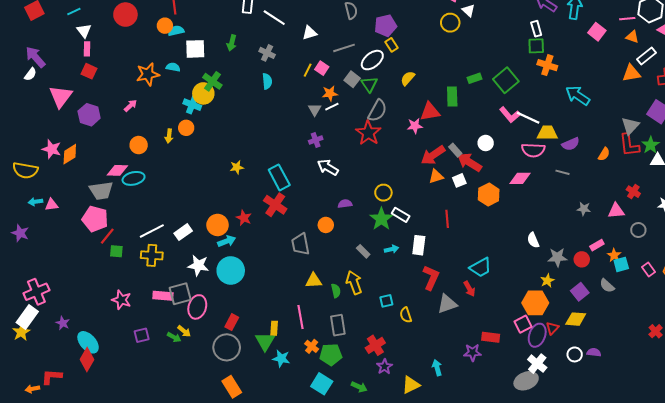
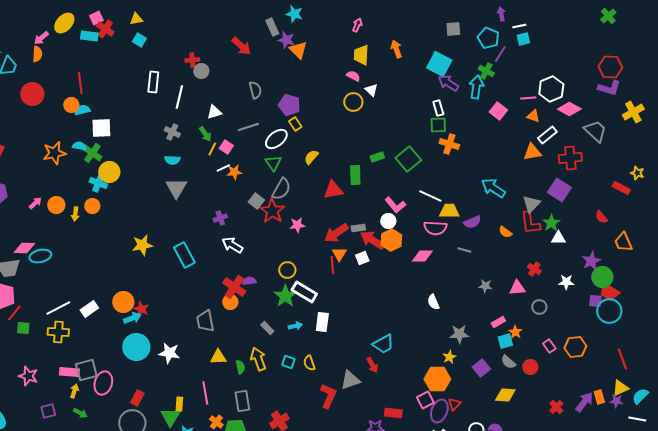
white line: (274, 18) -> (179, 97), turned 70
purple pentagon: (385, 26) -> (289, 105), turned 30
green arrow: (232, 43) -> (205, 134), moved, turned -49
gray square: (352, 79) -> (256, 201), moved
green cross: (212, 81) -> (92, 153), moved
cyan semicircle: (267, 81) -> (172, 160), turned 98
cyan arrow: (578, 95) -> (493, 188), moved
pink arrow: (131, 106) -> (35, 203), moved
white line: (332, 107) -> (223, 168), moved
gray triangle: (315, 110) -> (176, 188), moved, size x1.6
pink L-shape: (510, 115) -> (395, 205), moved
pink star: (415, 126) -> (297, 225), moved
orange circle: (139, 145) -> (56, 205), moved
gray rectangle: (455, 150) -> (358, 228), turned -56
orange semicircle: (604, 154) -> (505, 232), turned 96
yellow star: (237, 167) -> (142, 245), size x1.5
orange triangle: (436, 176) -> (339, 254), turned -42
orange hexagon: (489, 195) -> (391, 240), moved
red cross: (275, 205) -> (234, 287), moved
white rectangle: (401, 215) -> (304, 292), size x1.4
red star: (244, 218) -> (141, 309), moved
red line: (447, 219) -> (332, 265), moved
white semicircle: (533, 240) -> (433, 302), moved
red circle: (582, 259) -> (530, 367), moved
cyan square: (621, 264) -> (505, 341), moved
white star: (198, 265) -> (169, 353), moved
red L-shape: (431, 278) -> (328, 396), moved
cyan square: (386, 301) -> (288, 362), moved, turned 32
yellow semicircle: (406, 315) -> (309, 363), moved
yellow diamond: (576, 319) -> (505, 395), moved
yellow arrow: (184, 331) -> (74, 391), moved, turned -112

